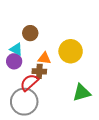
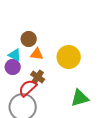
orange triangle: (44, 58) -> (37, 54), moved
brown cross: (39, 71) -> (38, 77), turned 32

